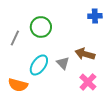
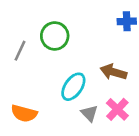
gray triangle: (63, 63) -> (89, 113), moved
cyan ellipse: (39, 65) -> (73, 87), moved

